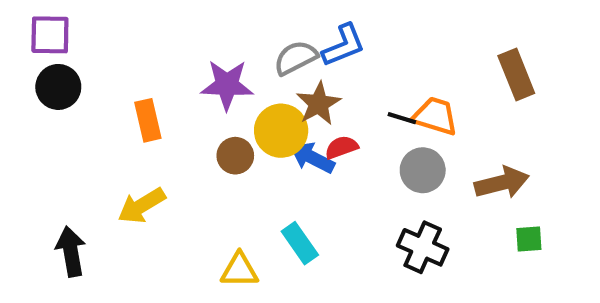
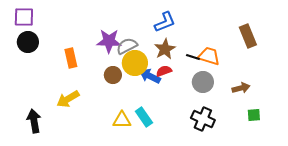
gray semicircle: (296, 58) -> (127, 46), moved
brown star: (319, 104) -> (165, 49), moved
brown arrow: (502, 183) -> (241, 88), size x0.7
yellow triangle: (239, 270) -> (122, 120), moved

